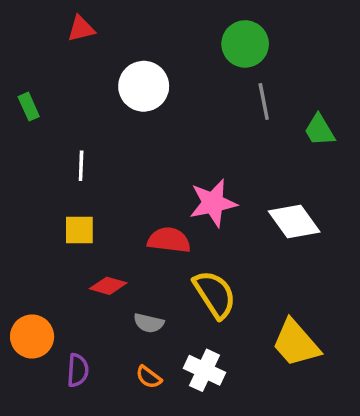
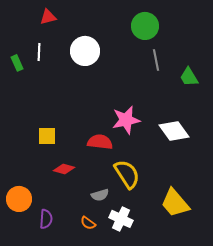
white line: (81, 166) -> (39, 52), moved
gray semicircle: (149, 323) -> (100, 195), moved, turned -30

